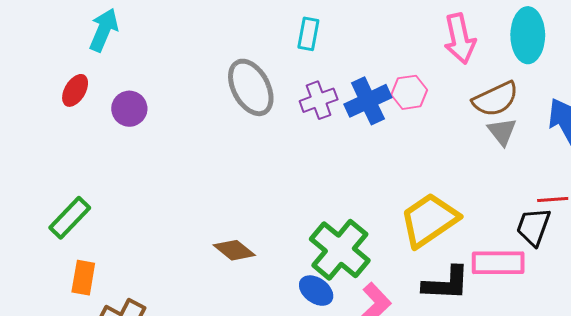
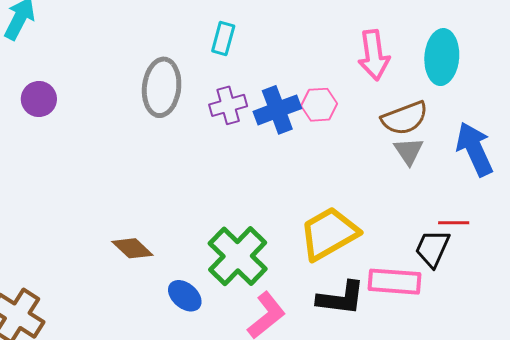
gray ellipse: (251, 87) -> (162, 87), turned 30
blue ellipse: (316, 291) -> (185, 296), moved

